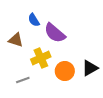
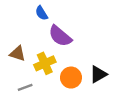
blue semicircle: (34, 20) -> (42, 13), moved
brown triangle: (16, 40) -> (17, 54), moved

